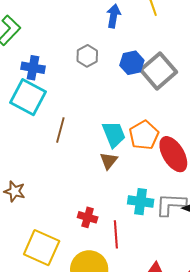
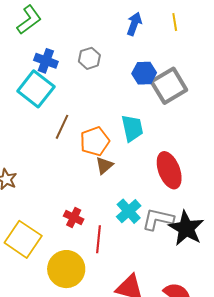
gray hexagon: (87, 56) -> (89, 58), moved
cyan trapezoid: (114, 134) -> (132, 128), moved
orange pentagon: (144, 135) -> (95, 141), moved
cyan cross: (141, 202) -> (129, 211), turned 30

